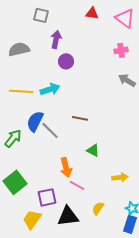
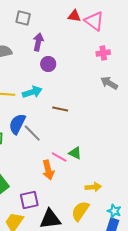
pink triangle: (125, 18) -> (94, 21), moved
brown line: (80, 118) -> (60, 109), moved
yellow arrow: (120, 177) -> (93, 187), moved
pink line: (77, 185) -> (59, 157), moved
yellow semicircle: (98, 208) -> (80, 211), size x1.5

